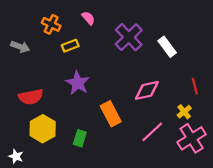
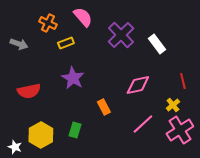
pink semicircle: (88, 18) -> (83, 17), size x1.5
orange rectangle: (111, 114) -> (104, 107), size x0.7
yellow hexagon: (43, 129) -> (41, 135), moved

